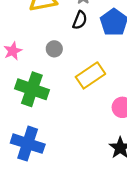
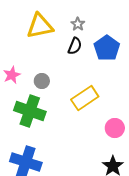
gray circle: (54, 49) -> (42, 81), moved

